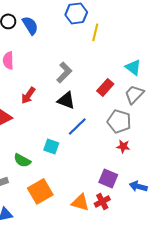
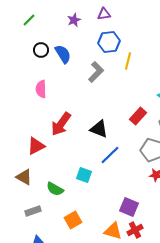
gray L-shape: (64, 72) -> (96, 72), moved
red arrow: (28, 95) -> (61, 124), size x1.4
purple square: (108, 178) -> (129, 207), moved
orange square: (40, 191) -> (73, 220), size x0.7

